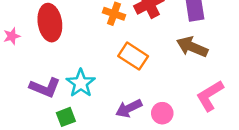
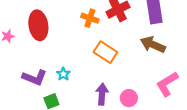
cyan star: (81, 83) -> (63, 74), size x0.6
purple arrow: (129, 108) -> (102, 94), turned 120

